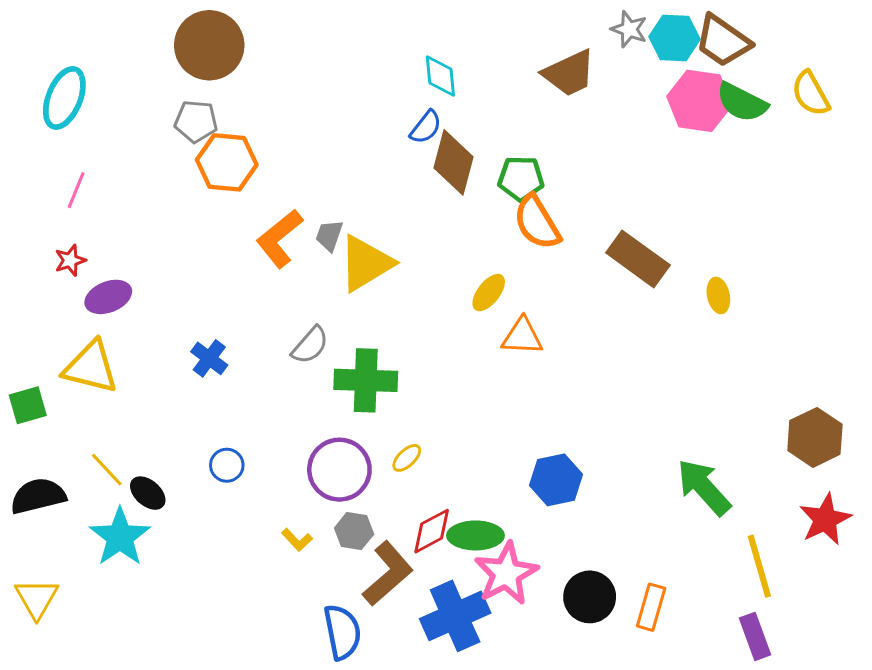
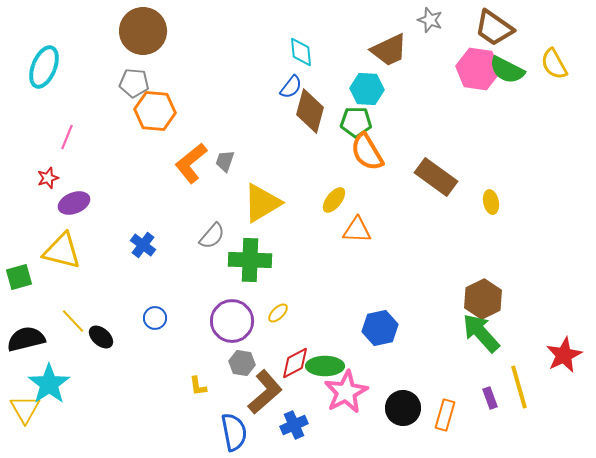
cyan hexagon: (675, 38) -> (367, 89), moved
pink line: (76, 190) -> (67, 137), moved
yellow triangle: (366, 263) -> (262, 203), moved
brown hexagon: (815, 437) -> (483, 299), moved
cyan star: (120, 537) -> (49, 384), moved
yellow L-shape: (297, 540) -> (198, 386), moved, turned 35
blue cross: (455, 616) -> (294, 425), moved, size x0.6
purple rectangle: (755, 636) -> (490, 398), moved, size x0.7

